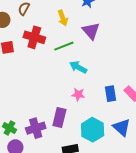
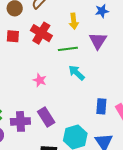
pink star: (78, 94) -> (40, 80), moved
purple rectangle: (59, 118) -> (46, 117), turned -60

